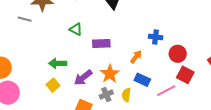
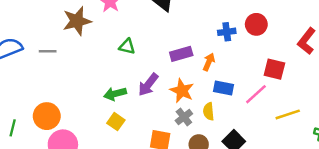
gray line: (25, 19) -> (48, 51), moved
purple rectangle: (101, 44) -> (181, 54), moved
red circle: (178, 54) -> (256, 24), moved
purple arrow: (83, 78) -> (148, 85), moved

